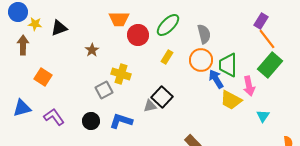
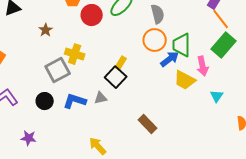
yellow rectangle: (167, 57) -> (121, 63), moved
blue arrow: (216, 79) -> (170, 59), turned 84
gray square: (104, 90) -> (58, 70), size x1.4
gray triangle: (150, 106) -> (101, 98), moved

